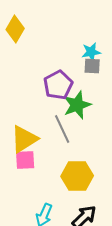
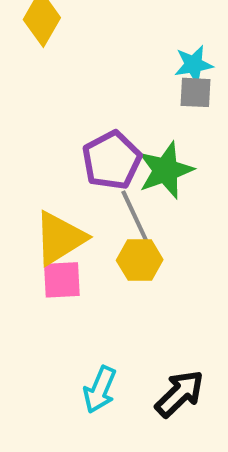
purple pentagon: (58, 85) -> (112, 160), moved
yellow hexagon: (77, 176) -> (140, 260), moved, size x0.7

